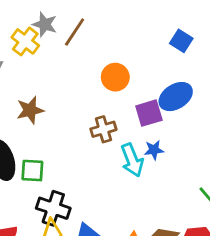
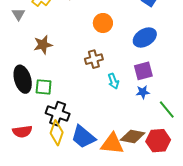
purple square: (149, 113) -> (143, 71), moved
blue star: (154, 150) -> (143, 92), moved
cyan arrow: (132, 160) -> (113, 81), size x0.7

